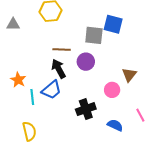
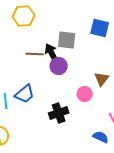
blue square: (113, 24) -> (100, 28), moved
black arrow: (59, 69) -> (52, 53), moved
blue semicircle: (115, 125) -> (101, 137), moved

